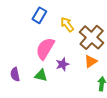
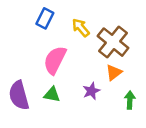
purple star: (62, 64) -> (91, 91), moved
purple semicircle: (15, 74) -> (19, 95), size x1.6

